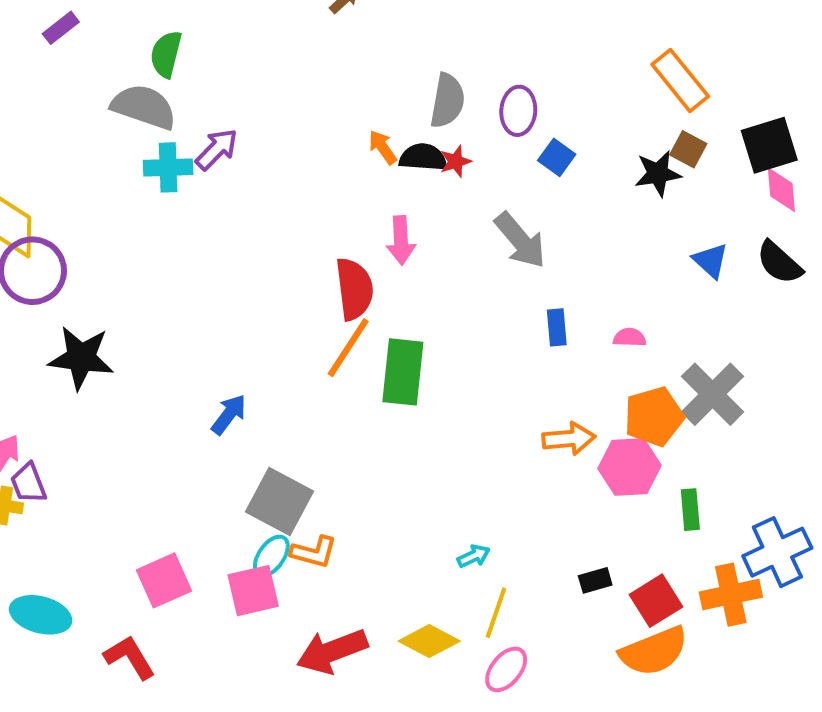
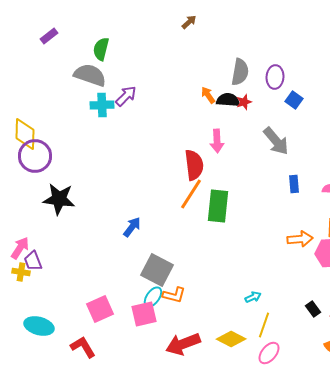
black rectangle: (595, 580) -> (313, 309), turned 70

